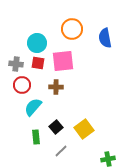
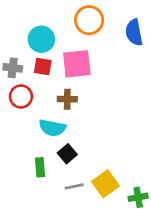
cyan semicircle: (33, 107) -> (52, 128), moved, turned -120
yellow square: (84, 129) -> (105, 184), moved
gray line: (61, 151) -> (74, 186), turned 32

